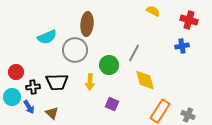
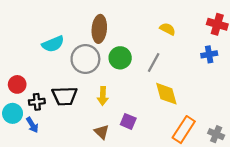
yellow semicircle: (153, 11) -> (168, 29), moved
green circle: (109, 65) -> (120, 58), moved
brown triangle: (52, 113) -> (102, 132), moved

